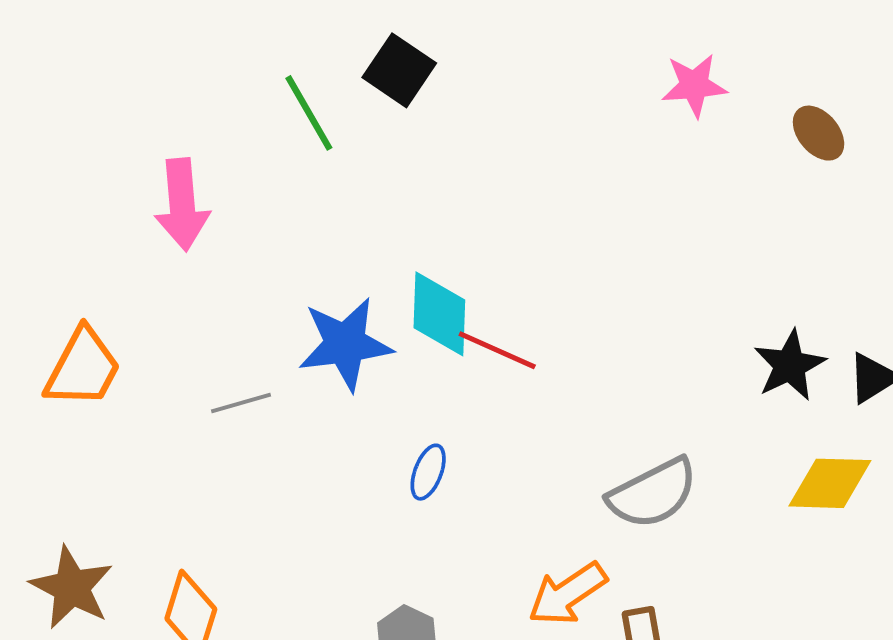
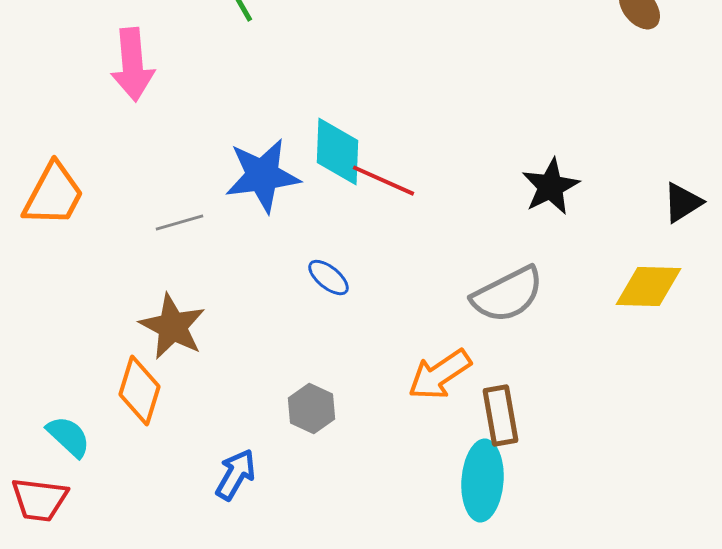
black star: (790, 365) -> (550, 187), moved
blue ellipse: (428, 472) -> (328, 278), turned -72
brown star: (72, 588) -> (172, 327), moved

